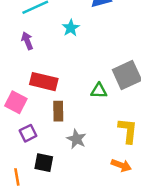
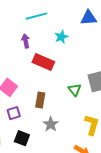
red rectangle: (44, 82) -> (43, 62), moved
green triangle: (99, 91) -> (75, 90), turned 40

